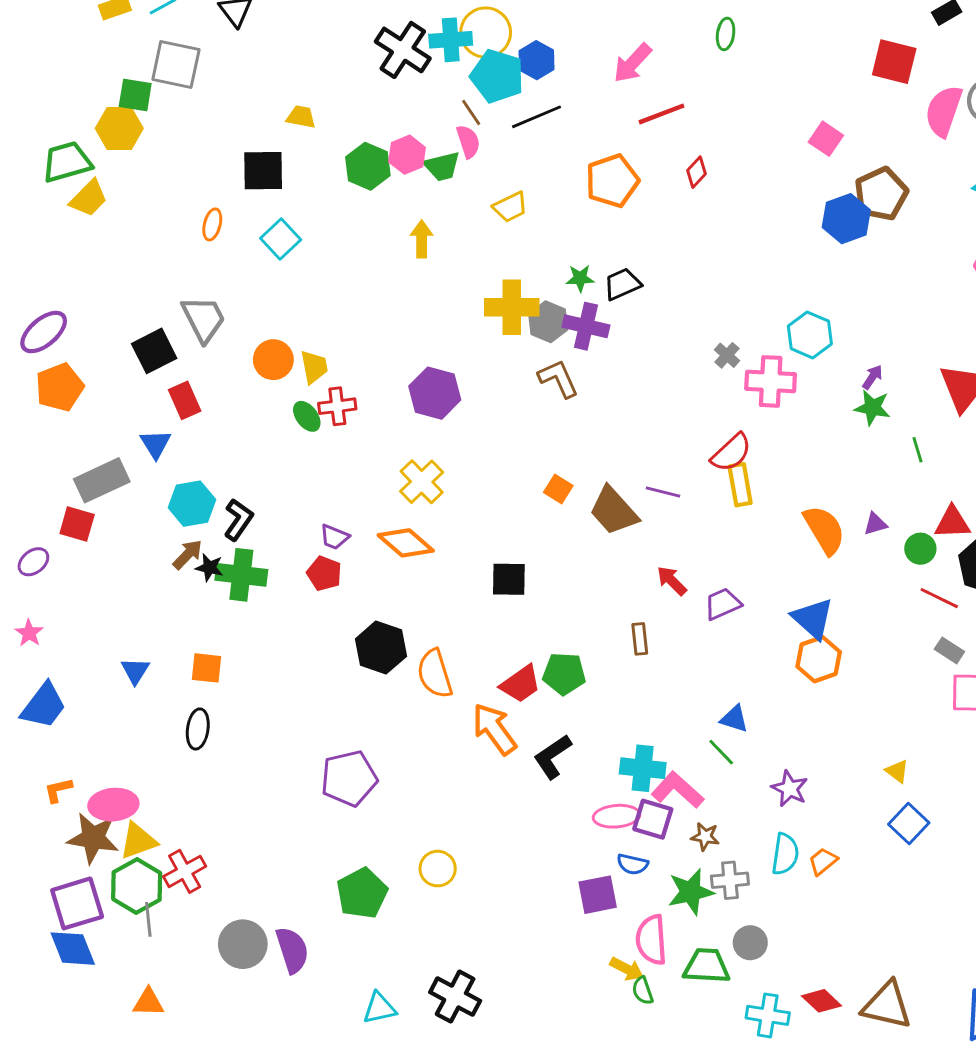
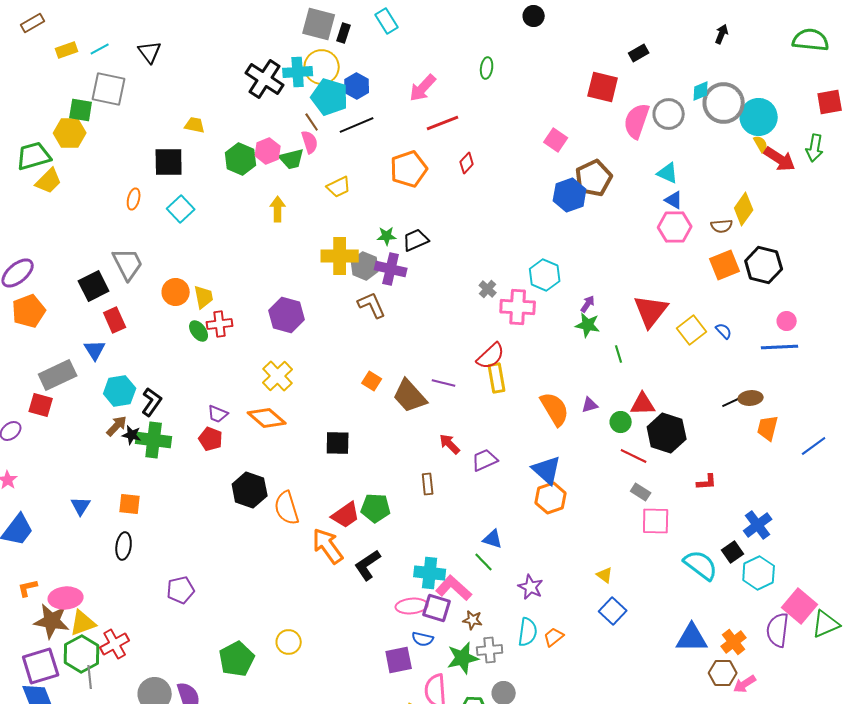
purple pentagon: (349, 778) -> (181, 590), moved, size x0.7

